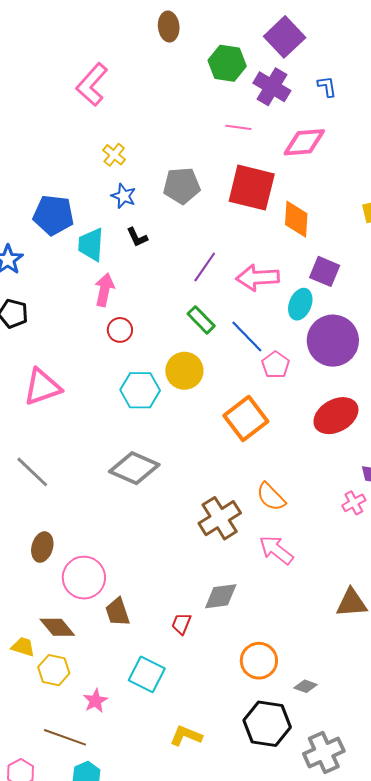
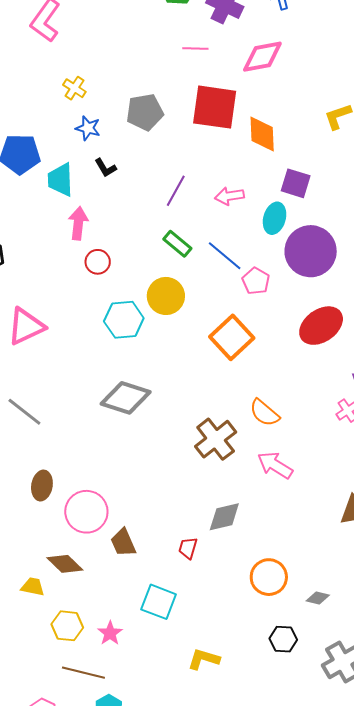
pink arrow: (258, 278) -> (229, 196), size x0.7
yellow hexagon: (54, 670) -> (67, 626), moved
black hexagon: (267, 724) -> (283, 639), size x0.6

